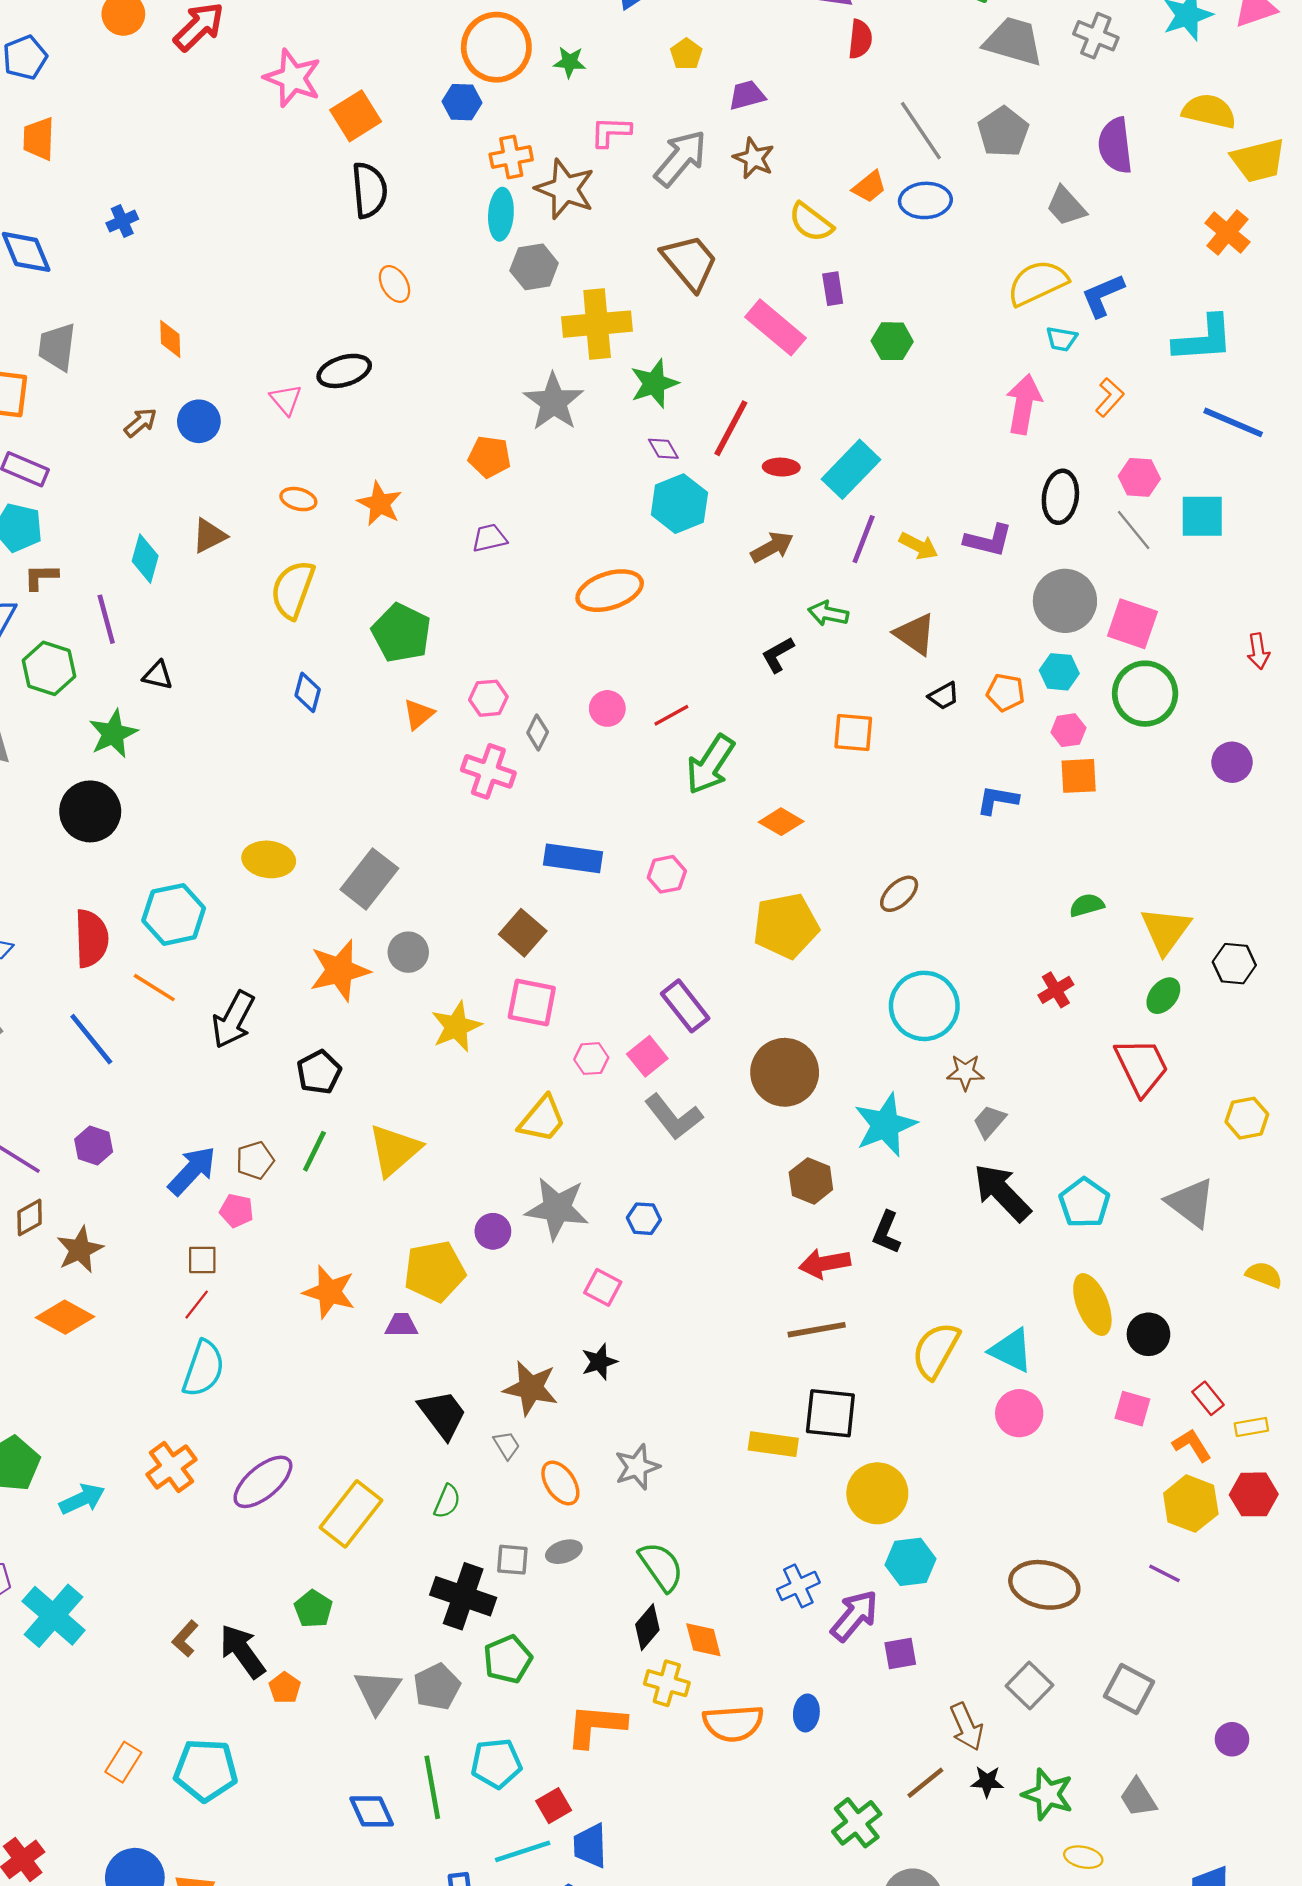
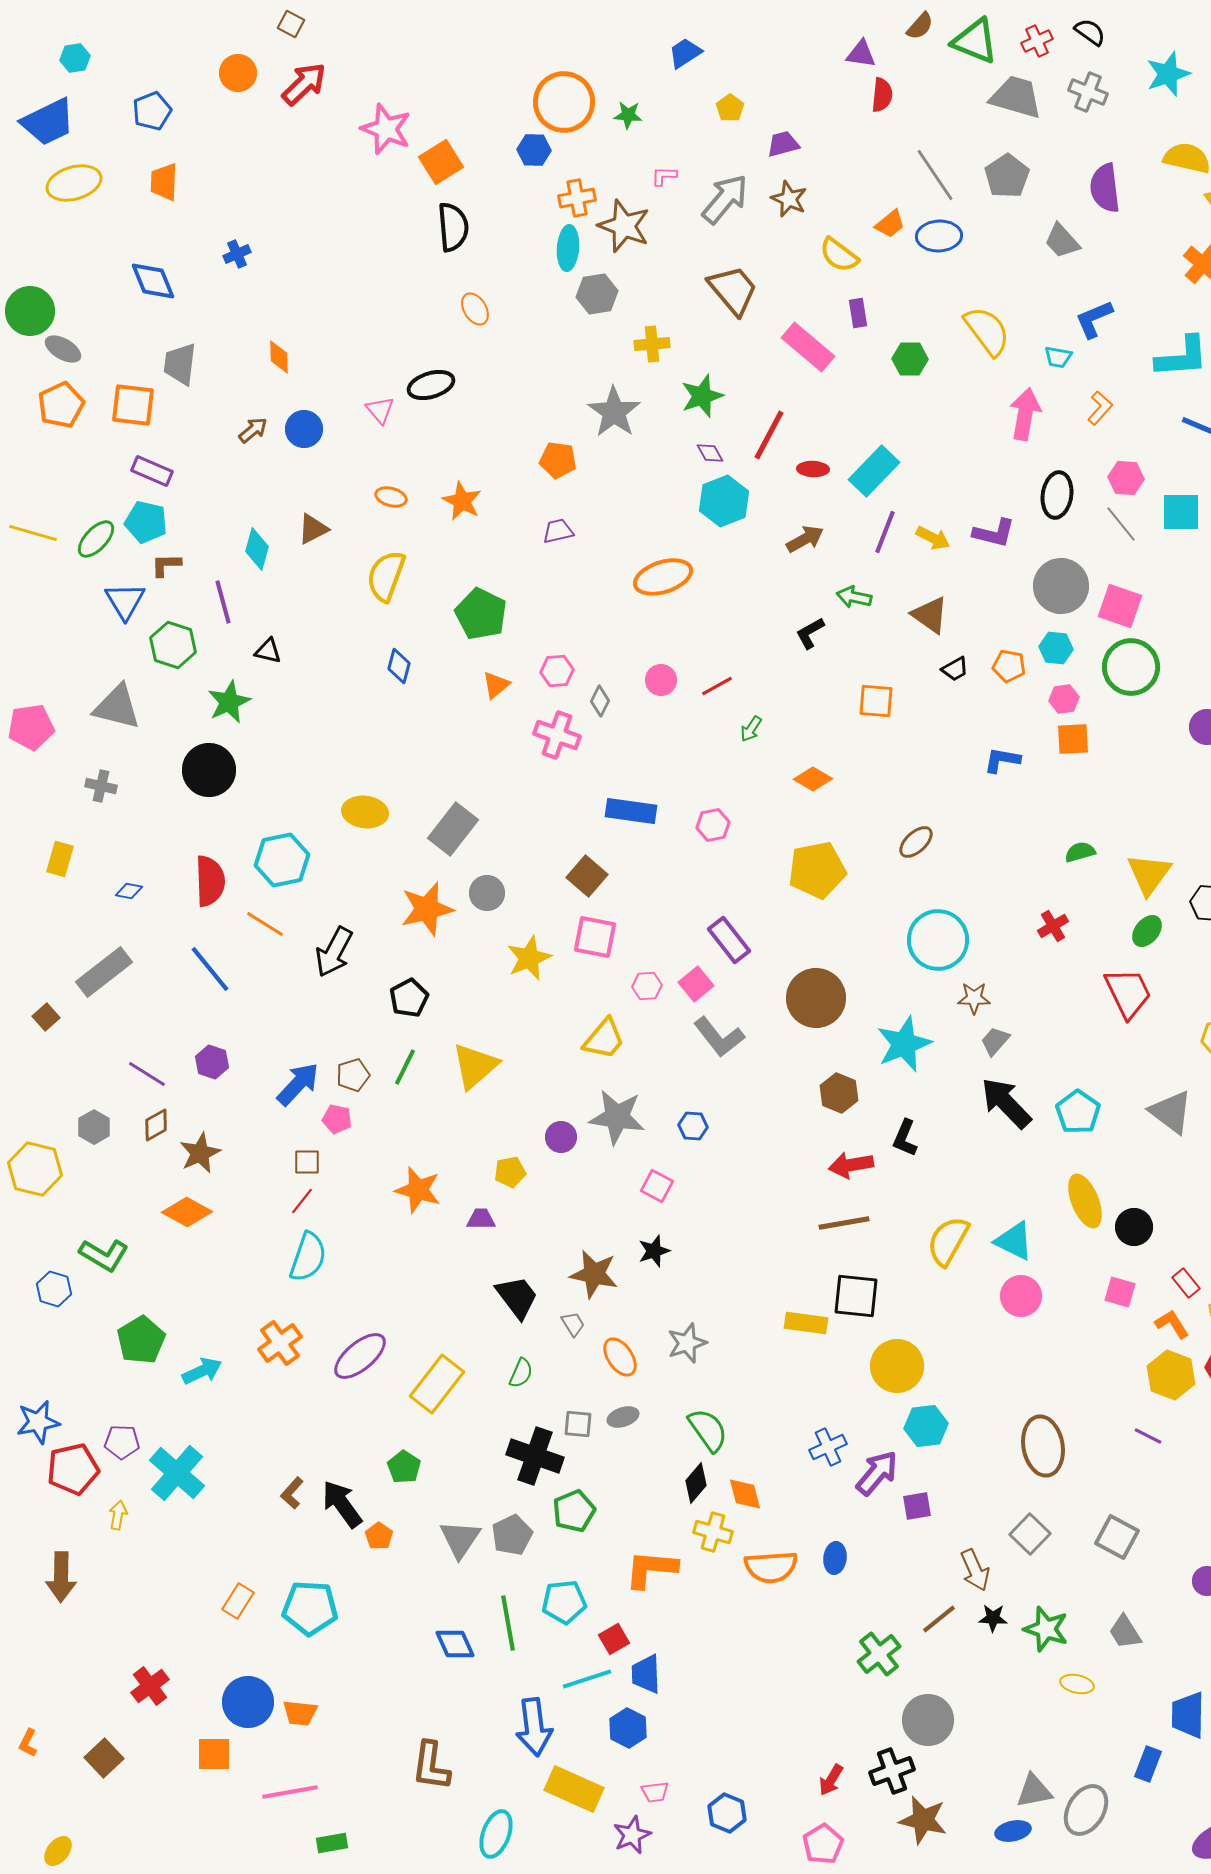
pink L-shape: (611, 132) -> (664, 176), size x0.7
yellow semicircle: (1037, 283) -> (987, 331), moved, turned 78
yellow cross: (597, 324) -> (652, 344), size x0.6
green arrow: (710, 765) -> (751, 729), size x0.5
yellow pentagon: (435, 1271) -> (510, 1172), size x0.6
brown ellipse: (1044, 1585) -> (1043, 1446), turned 68

